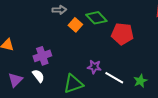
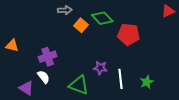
white line: (114, 78) -> (120, 79), turned 54
purple triangle: (15, 80) -> (26, 88), moved, turned -42
green triangle: (73, 84) -> (79, 85), turned 40

